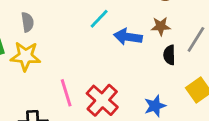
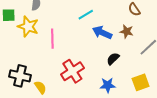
black semicircle: (169, 55) -> (113, 59), moved, turned 32
pink line: (66, 93) -> (52, 39), moved

